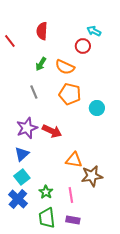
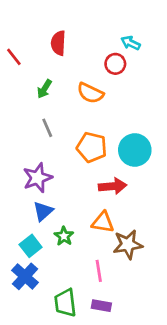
green arrow: (41, 64) -> (44, 89), moved
orange pentagon: (70, 94) -> (92, 147), moved
cyan circle: (97, 108) -> (135, 150), size x1.5
red arrow: (52, 131) -> (113, 186), moved, turned -30
blue triangle: (22, 154) -> (43, 211), moved
green star: (46, 192) -> (64, 236), moved

